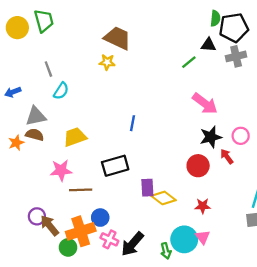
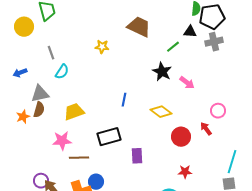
yellow circle: (17, 28) -> (24, 27), moved
brown trapezoid: (117, 38) -> (139, 27), moved
pink arrow: (205, 104) -> (187, 83), size x0.7
brown semicircle: (35, 135) -> (39, 110), turned 91
black star: (211, 137) -> (162, 72), moved, turned -30
yellow diamond: (164, 198) -> (161, 112), moved

